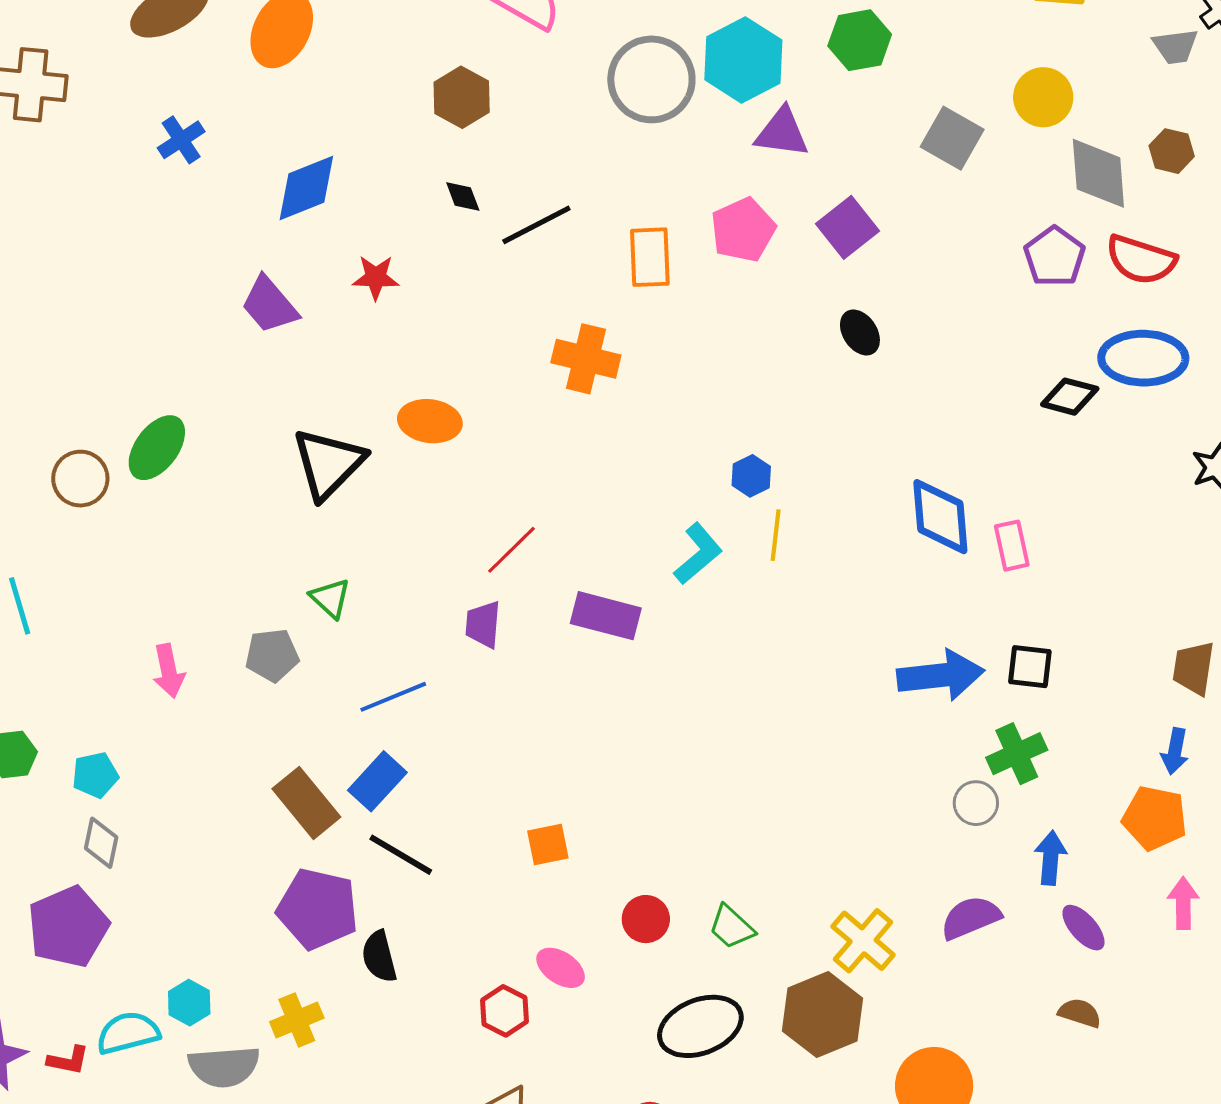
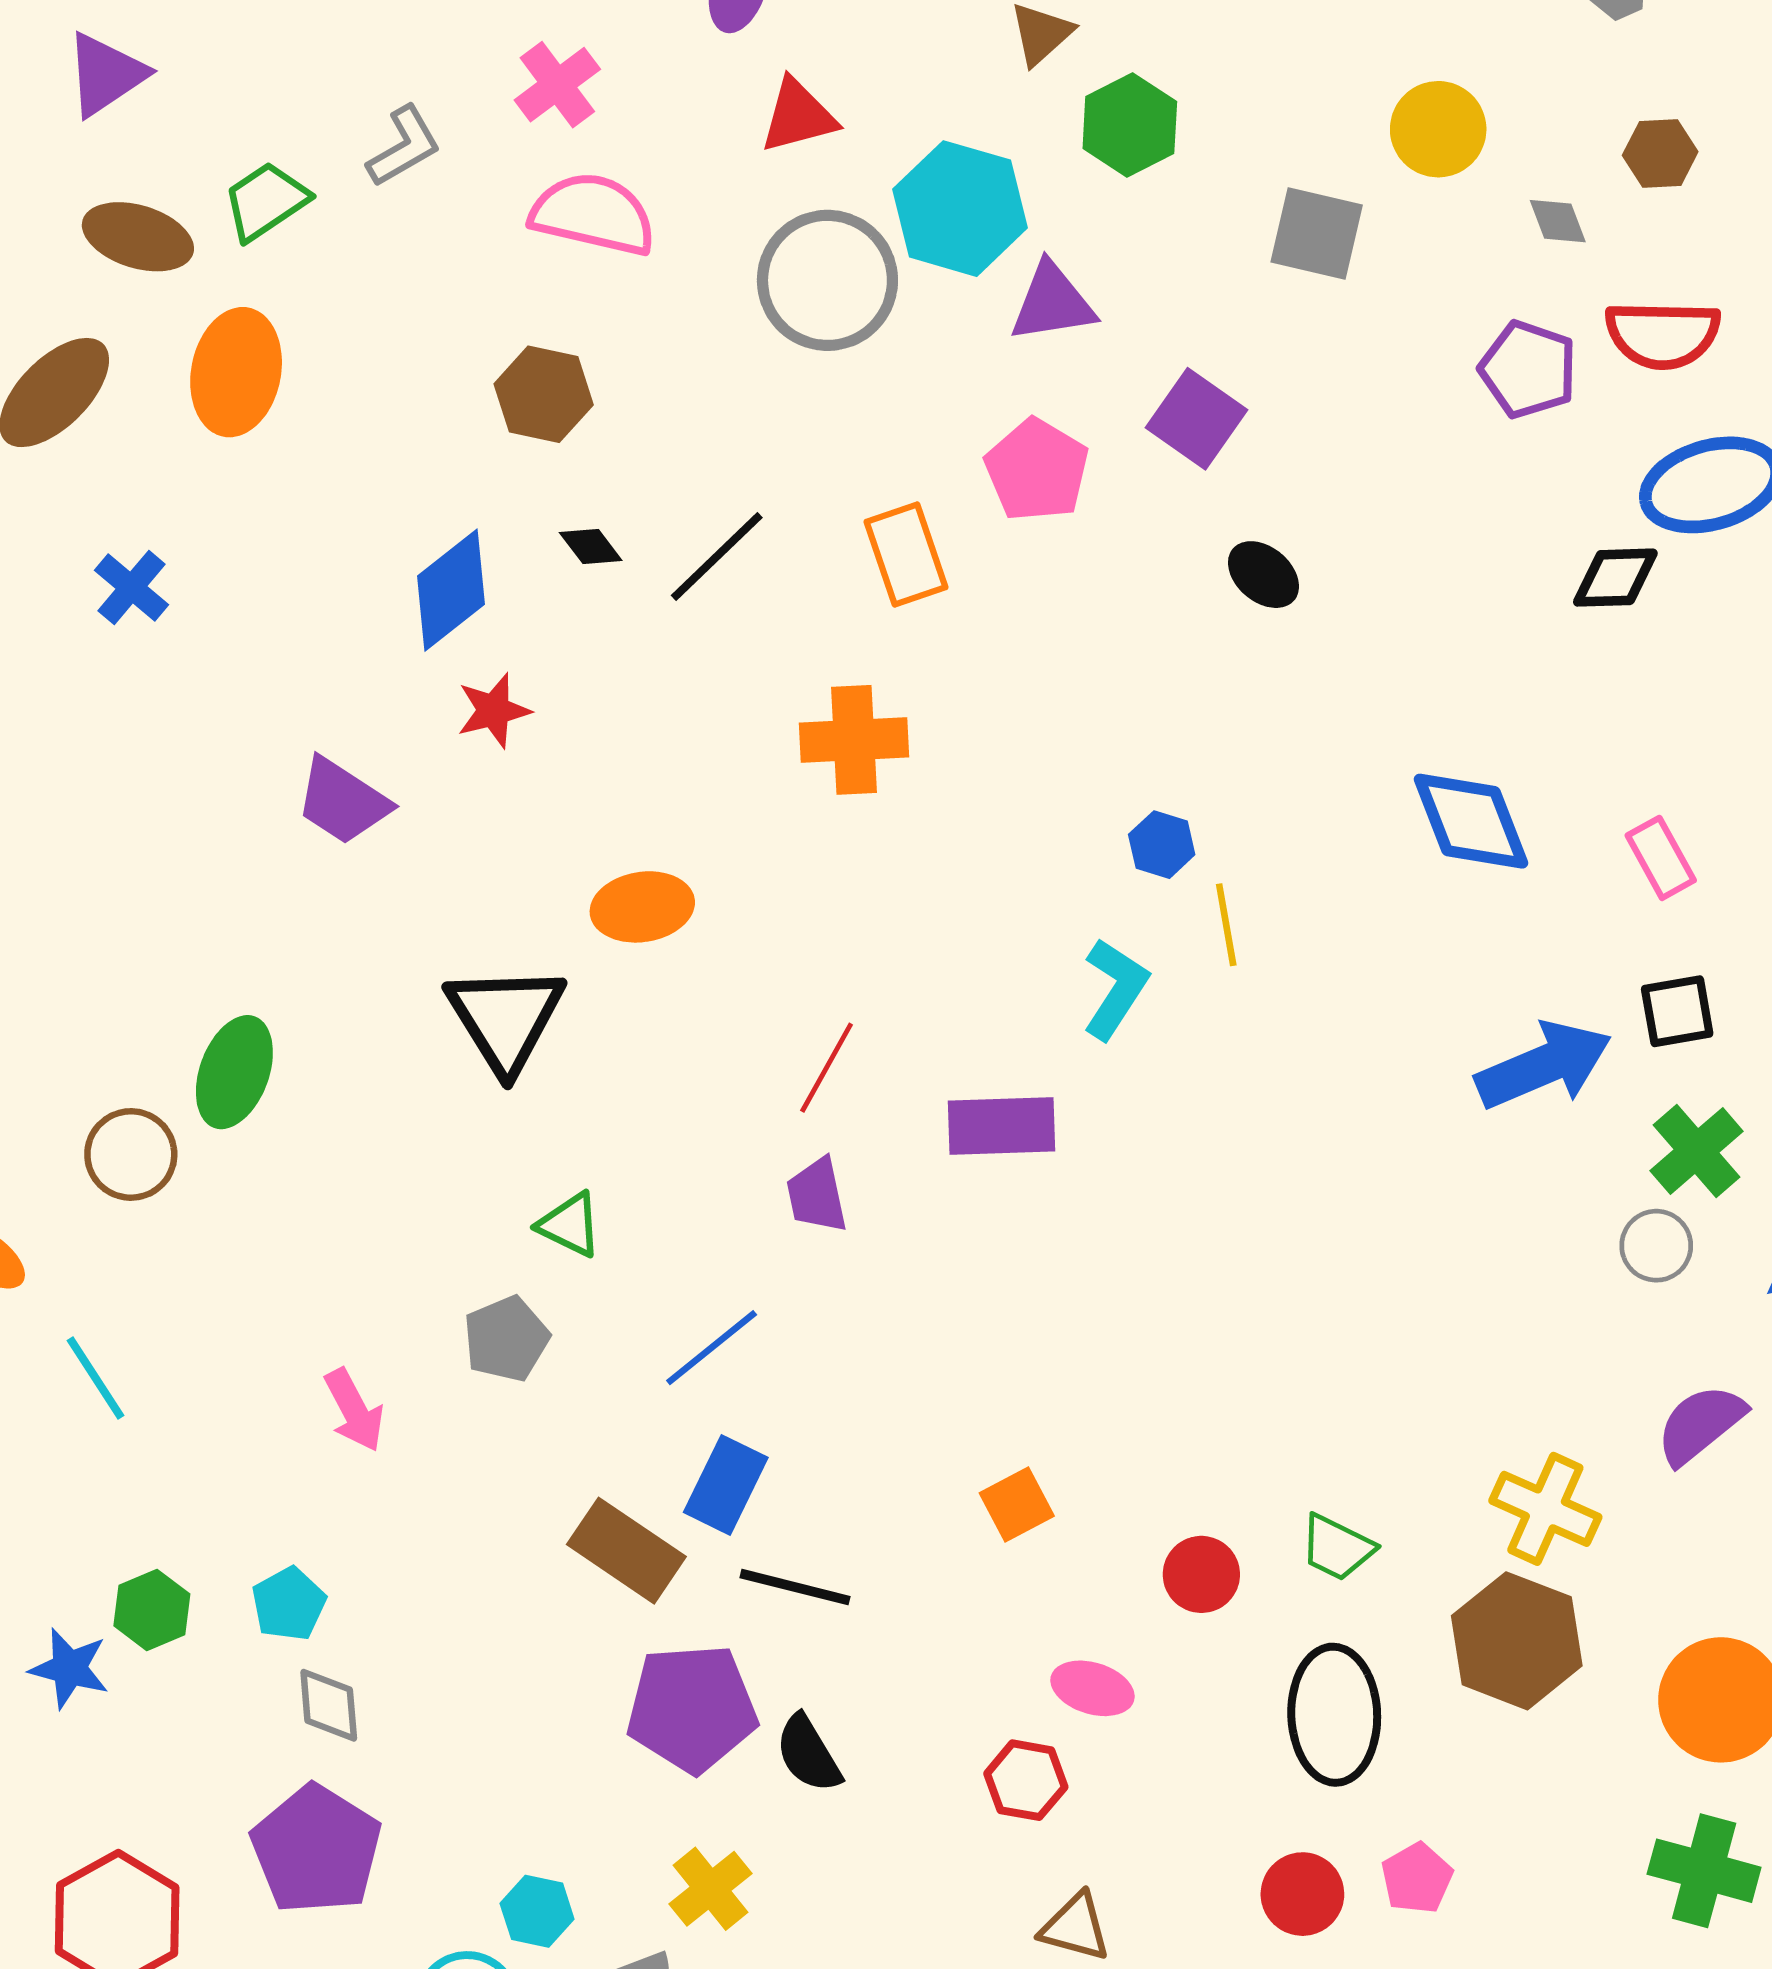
gray diamond: (1098, 173) -> (1558, 221), size x0.5
blue diamond: (306, 188) -> (451, 590), moved
pink rectangle: (1012, 546) -> (1661, 858), moved
black ellipse: (700, 1026) -> (1334, 1715), turned -54

